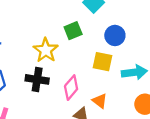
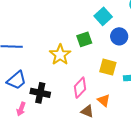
blue circle: (115, 35) -> (119, 36), moved
black cross: (37, 79) -> (40, 93), moved

